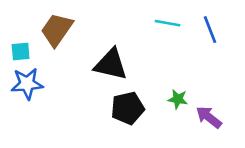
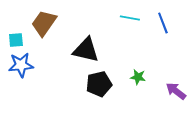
purple arrow: (209, 117) -> (176, 91), moved

